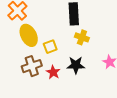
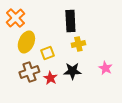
yellow ellipse: (29, 35) -> (26, 42), turned 50
yellow cross: (82, 37) -> (78, 44), turned -32

